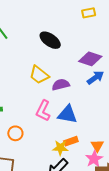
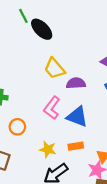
black ellipse: (50, 40) -> (42, 29), moved
yellow star: (60, 148) -> (48, 149), moved

